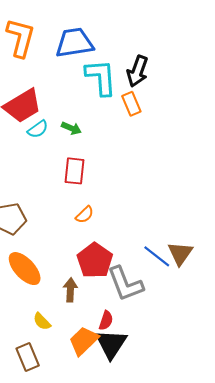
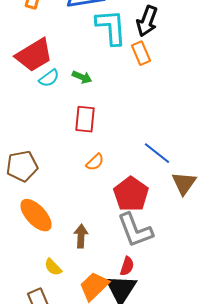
brown triangle: (180, 253) -> (184, 183), moved
blue line: (157, 256) -> (157, 153), moved
red pentagon: (95, 260) -> (131, 194), moved
red semicircle: (106, 320) -> (127, 266), moved

